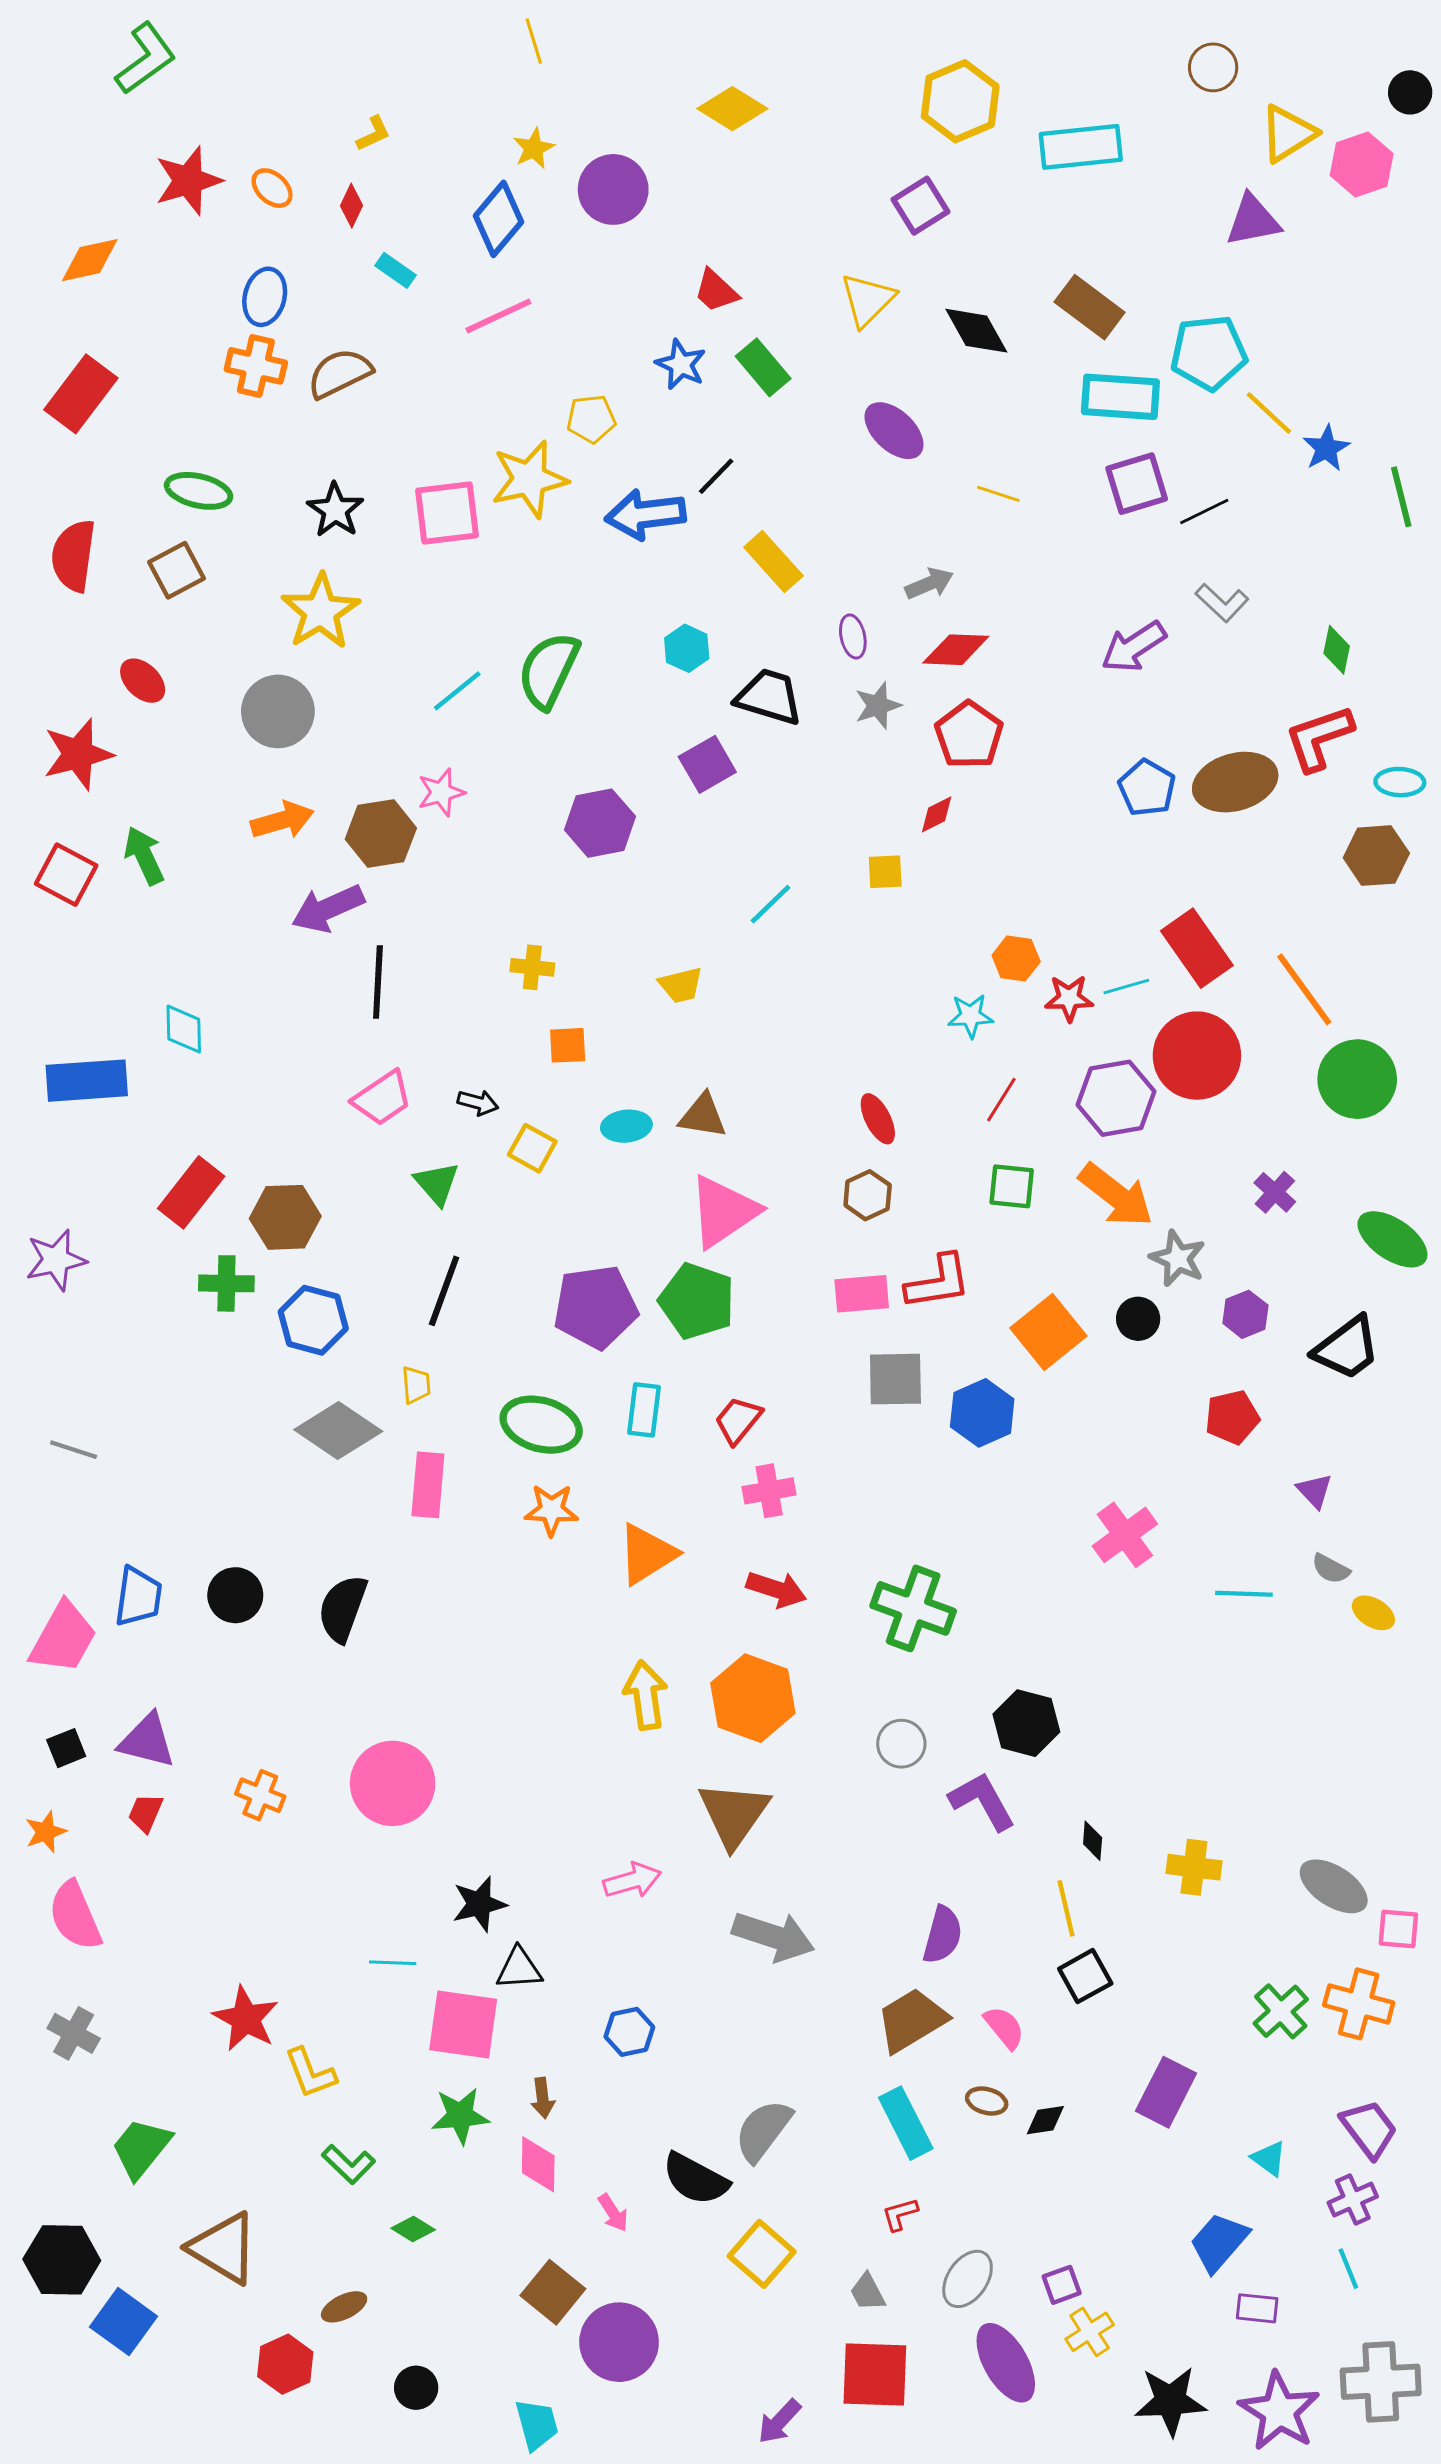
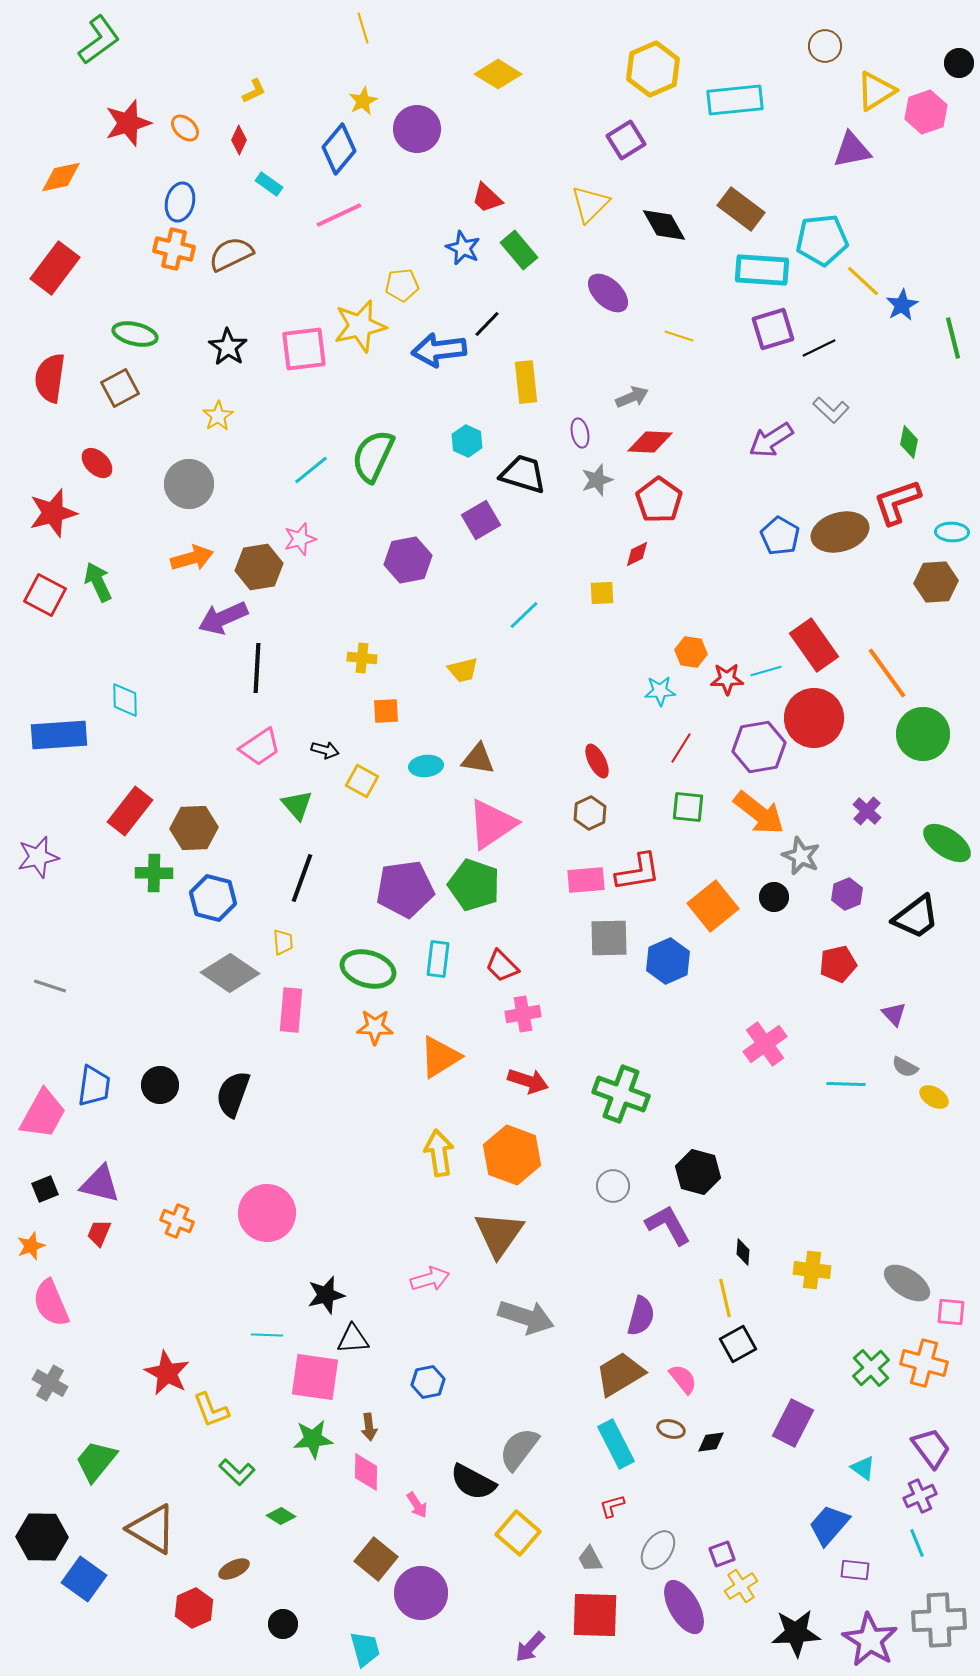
yellow rectangle: (773, 561) -> (526, 382), turned 36
yellow star: (321, 611) -> (218, 416), size x0.6
red trapezoid: (738, 1420) -> (502, 966), turned -84

